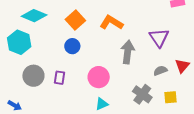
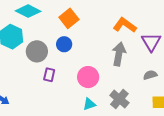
orange L-shape: (111, 23) -> (125, 25), moved
gray circle: (33, 76) -> (37, 51), moved
gray cross: (142, 94) -> (119, 99), moved

